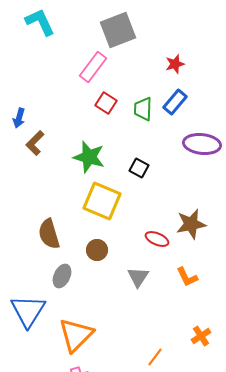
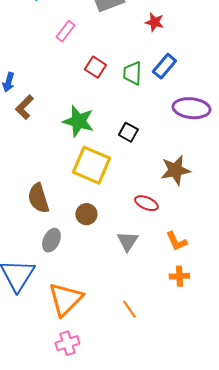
red star: (175, 64) -> (154, 22), moved, turned 30
pink rectangle: (93, 67) -> (65, 31), moved, size x0.7
brown star: (191, 224) -> (175, 170), moved
orange cross: (201, 336) -> (179, 276), moved, turned 30
orange line: (155, 357) -> (129, 309), moved, turned -72

